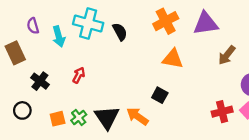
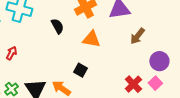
black semicircle: (120, 32) -> (57, 26), moved
red cross: (222, 112) -> (133, 84), turned -30

